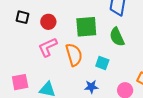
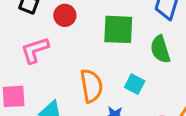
pink L-shape: (48, 47) -> (35, 50), moved
orange semicircle: (74, 55) -> (91, 86), moved

